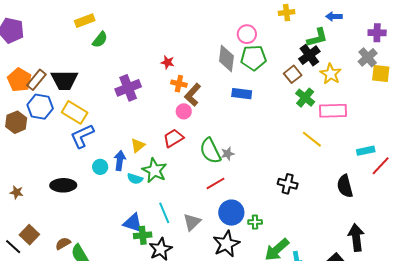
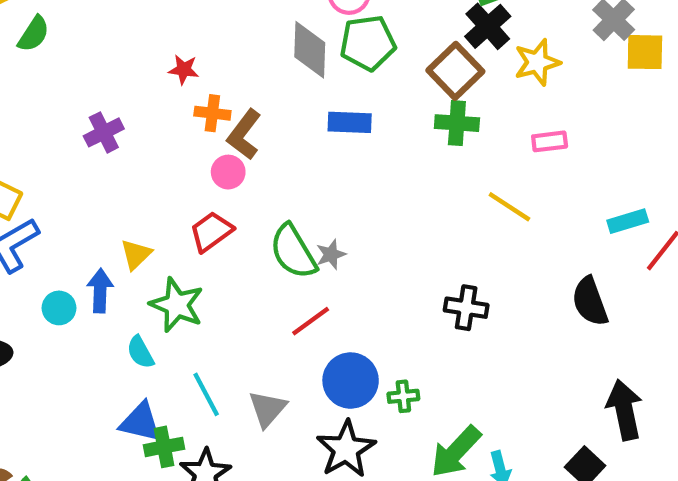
brown square: (293, 74) -> (455, 71), size x1.4
yellow star: (331, 74) -> (537, 62), turned 30
purple cross: (128, 88) -> (104, 132), size x0.7
green cross: (305, 98) -> (457, 123), moved, turned -30
pink rectangle: (333, 111) -> (550, 141), size x0.6
cyan semicircle: (135, 179) -> (140, 352), moved, turned 49

